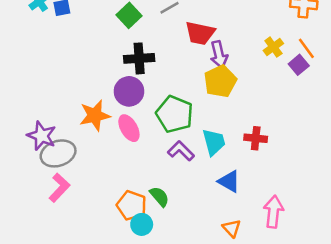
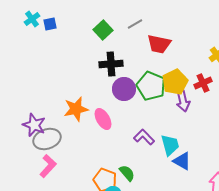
purple arrow: (219, 55) -> (183, 101), moved
purple circle: (129, 91) -> (124, 89), moved
green pentagon: (175, 114) -> (151, 86), moved
red cross: (256, 138) -> (203, 83), moved, turned -30
cyan trapezoid: (214, 142) -> (170, 145), moved

